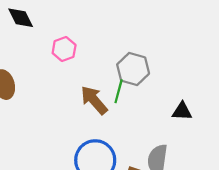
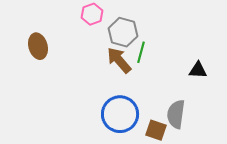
gray hexagon: (133, 69) -> (123, 32), moved

